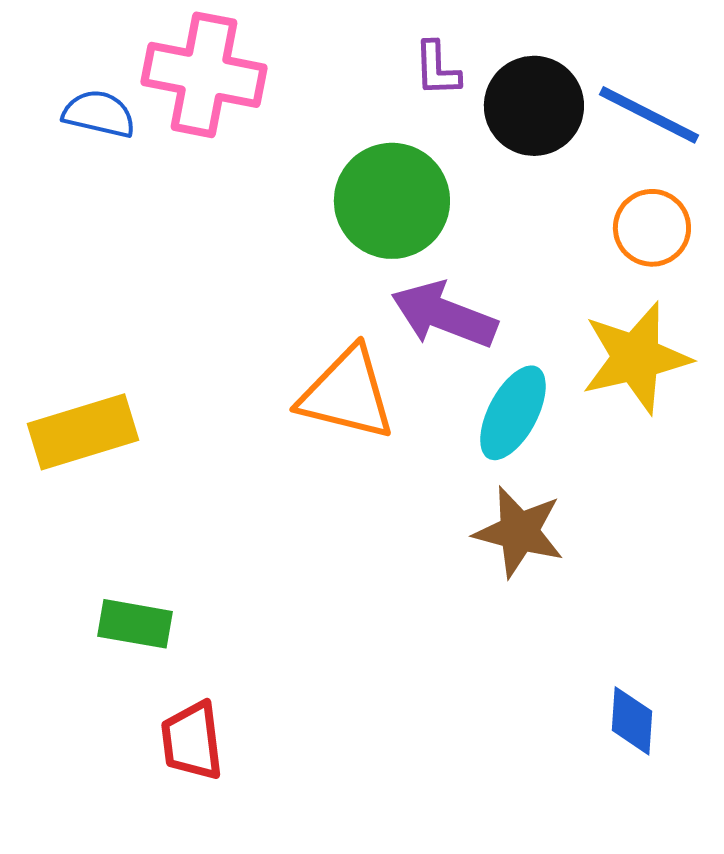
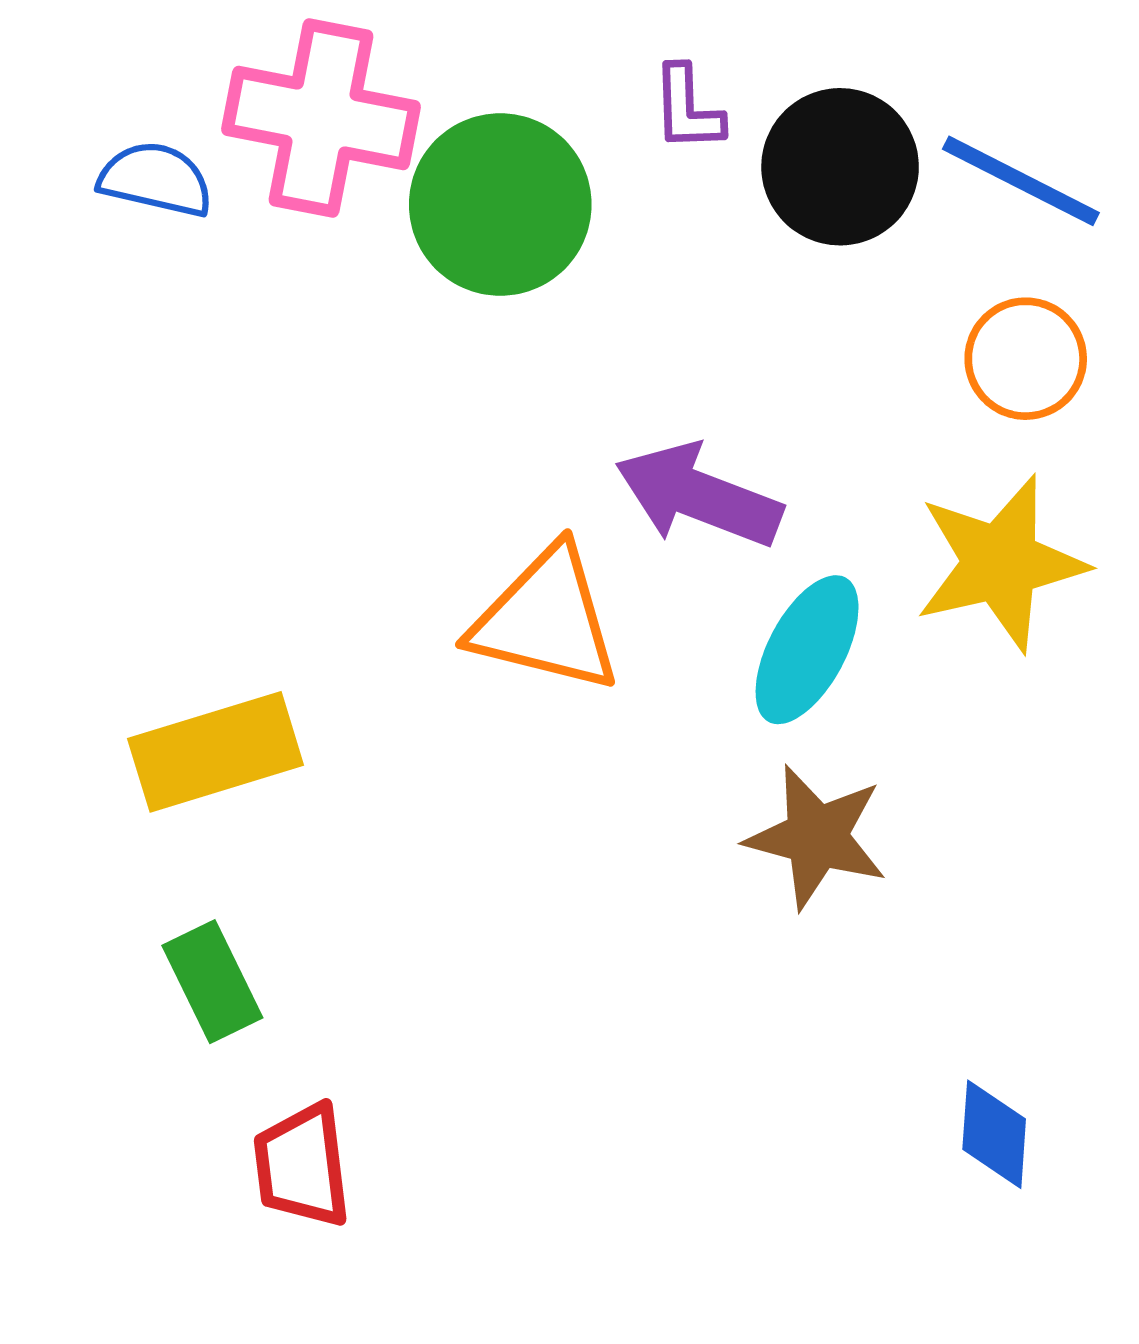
green circle: (392, 201) -> (500, 205), moved
yellow rectangle: (83, 432) -> (216, 752), moved
green rectangle: (135, 624) -> (212, 982), turned 54

